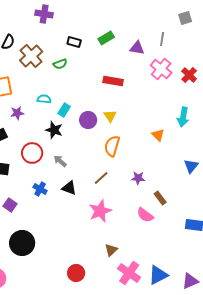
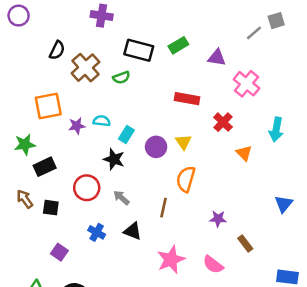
gray line: (162, 39) -> (254, 33), moved, turned 40
black rectangle: (74, 42) -> (139, 50), size x1.6
red cross: (189, 75) -> (223, 122), moved
purple star: (17, 113) -> (77, 126), moved
cyan arrow: (183, 117) -> (276, 130), moved
orange triangle: (158, 135) -> (244, 153), moved
brown line: (101, 178) -> (164, 208), moved, turned -35
pink semicircle: (145, 215) -> (213, 265), moved

